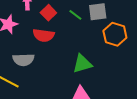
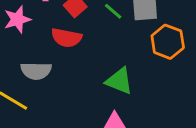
green triangle: (82, 64) -> (119, 81), turned 35

